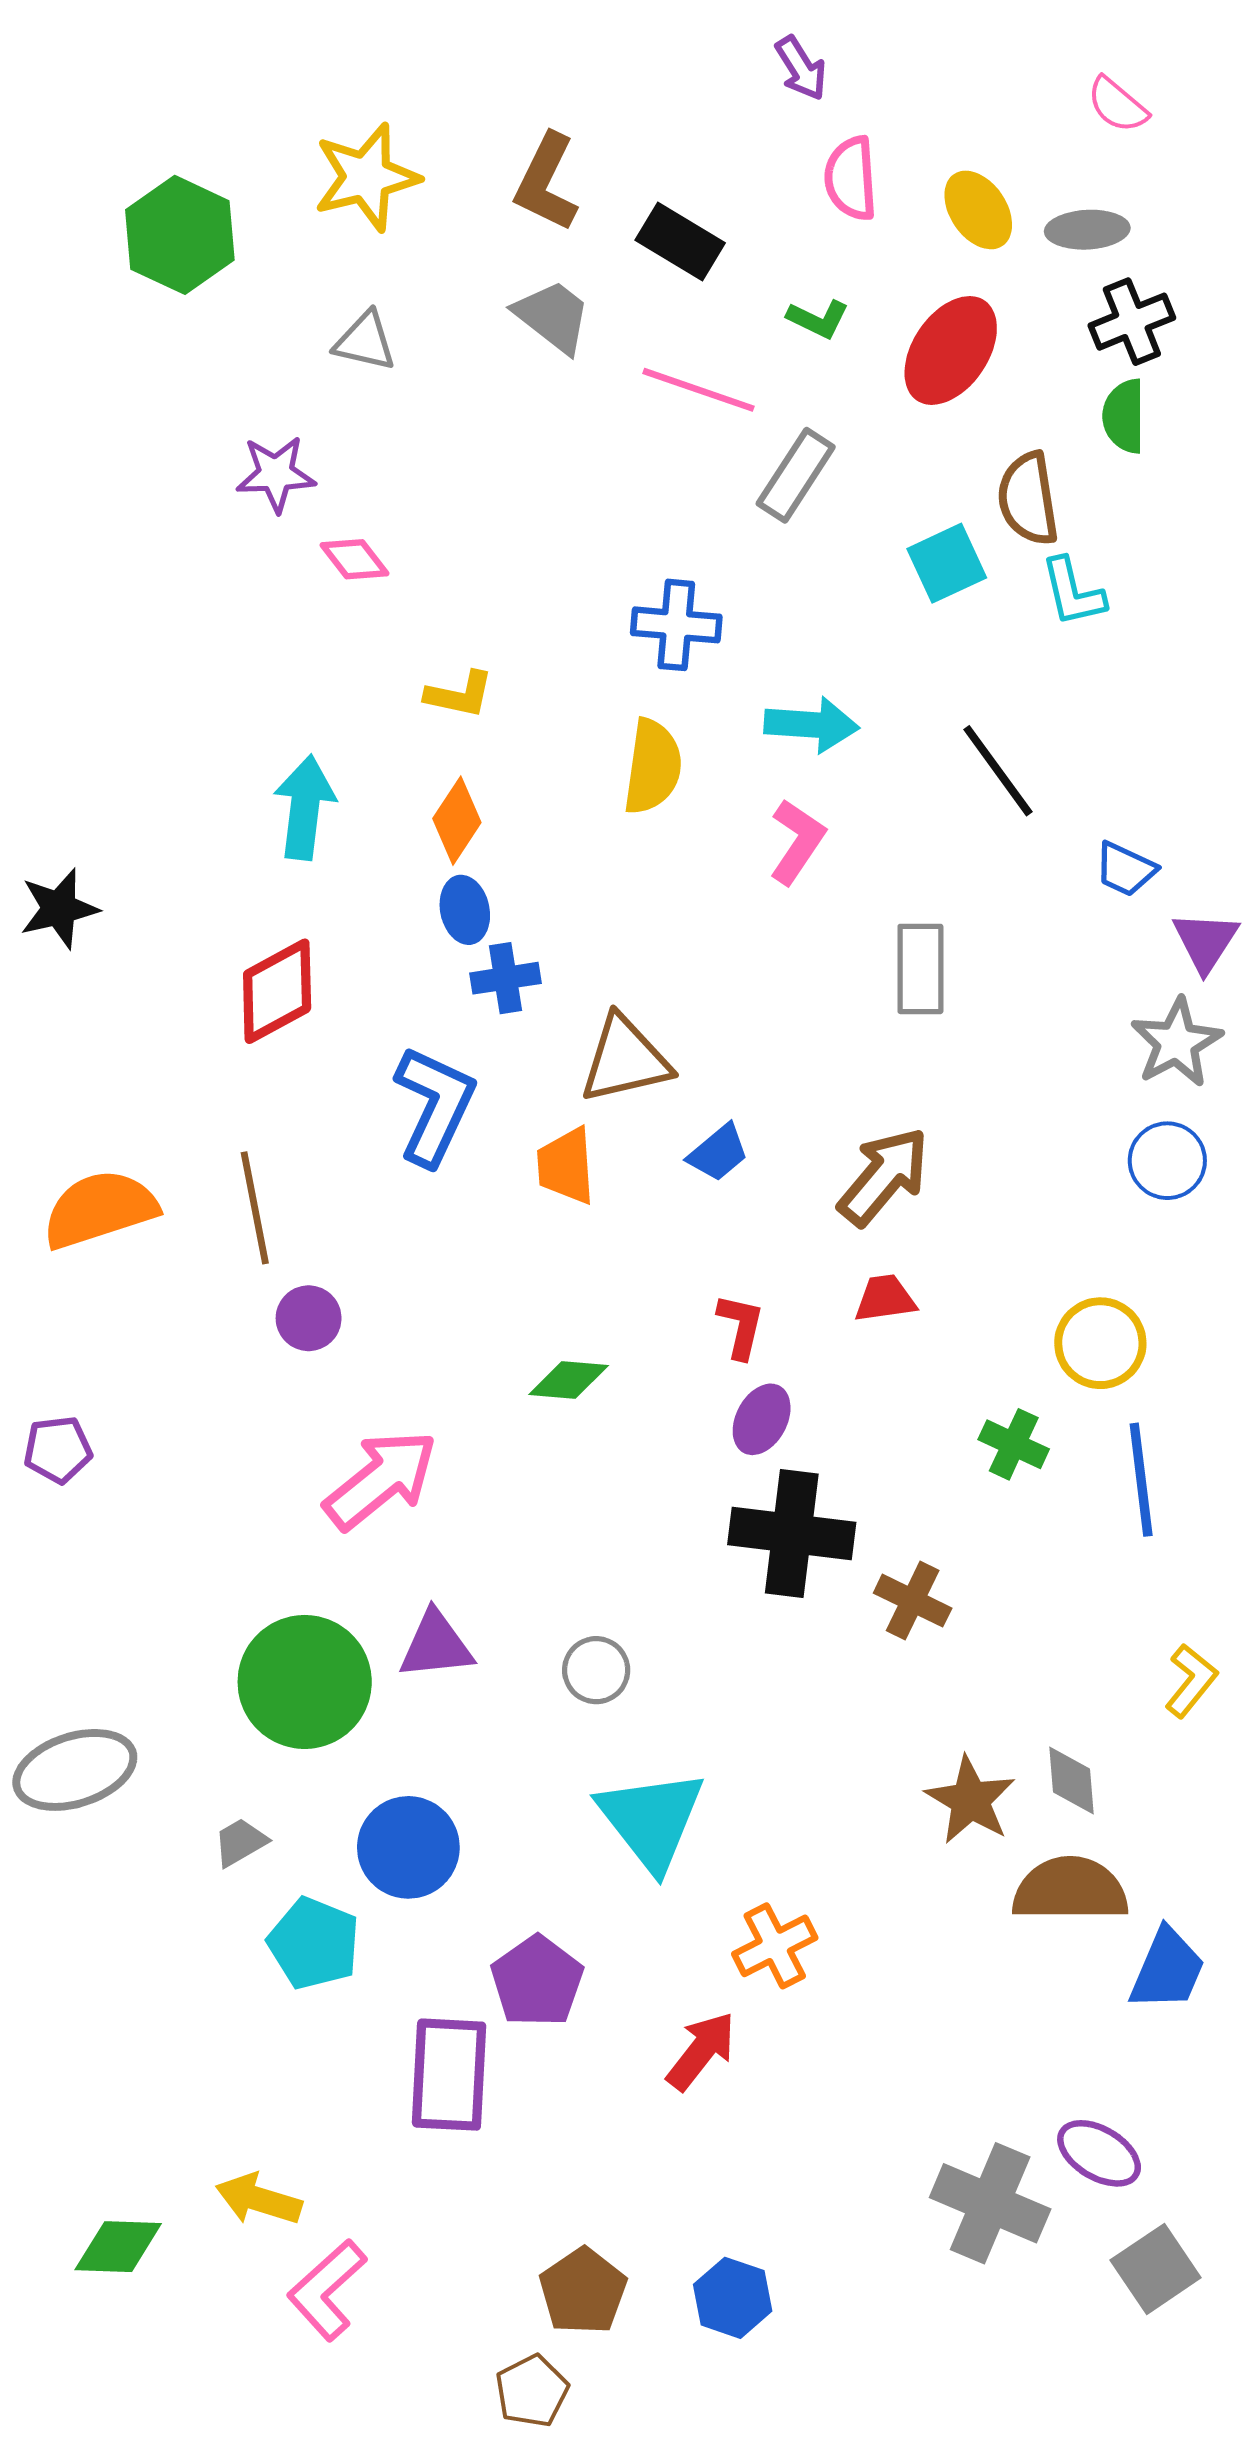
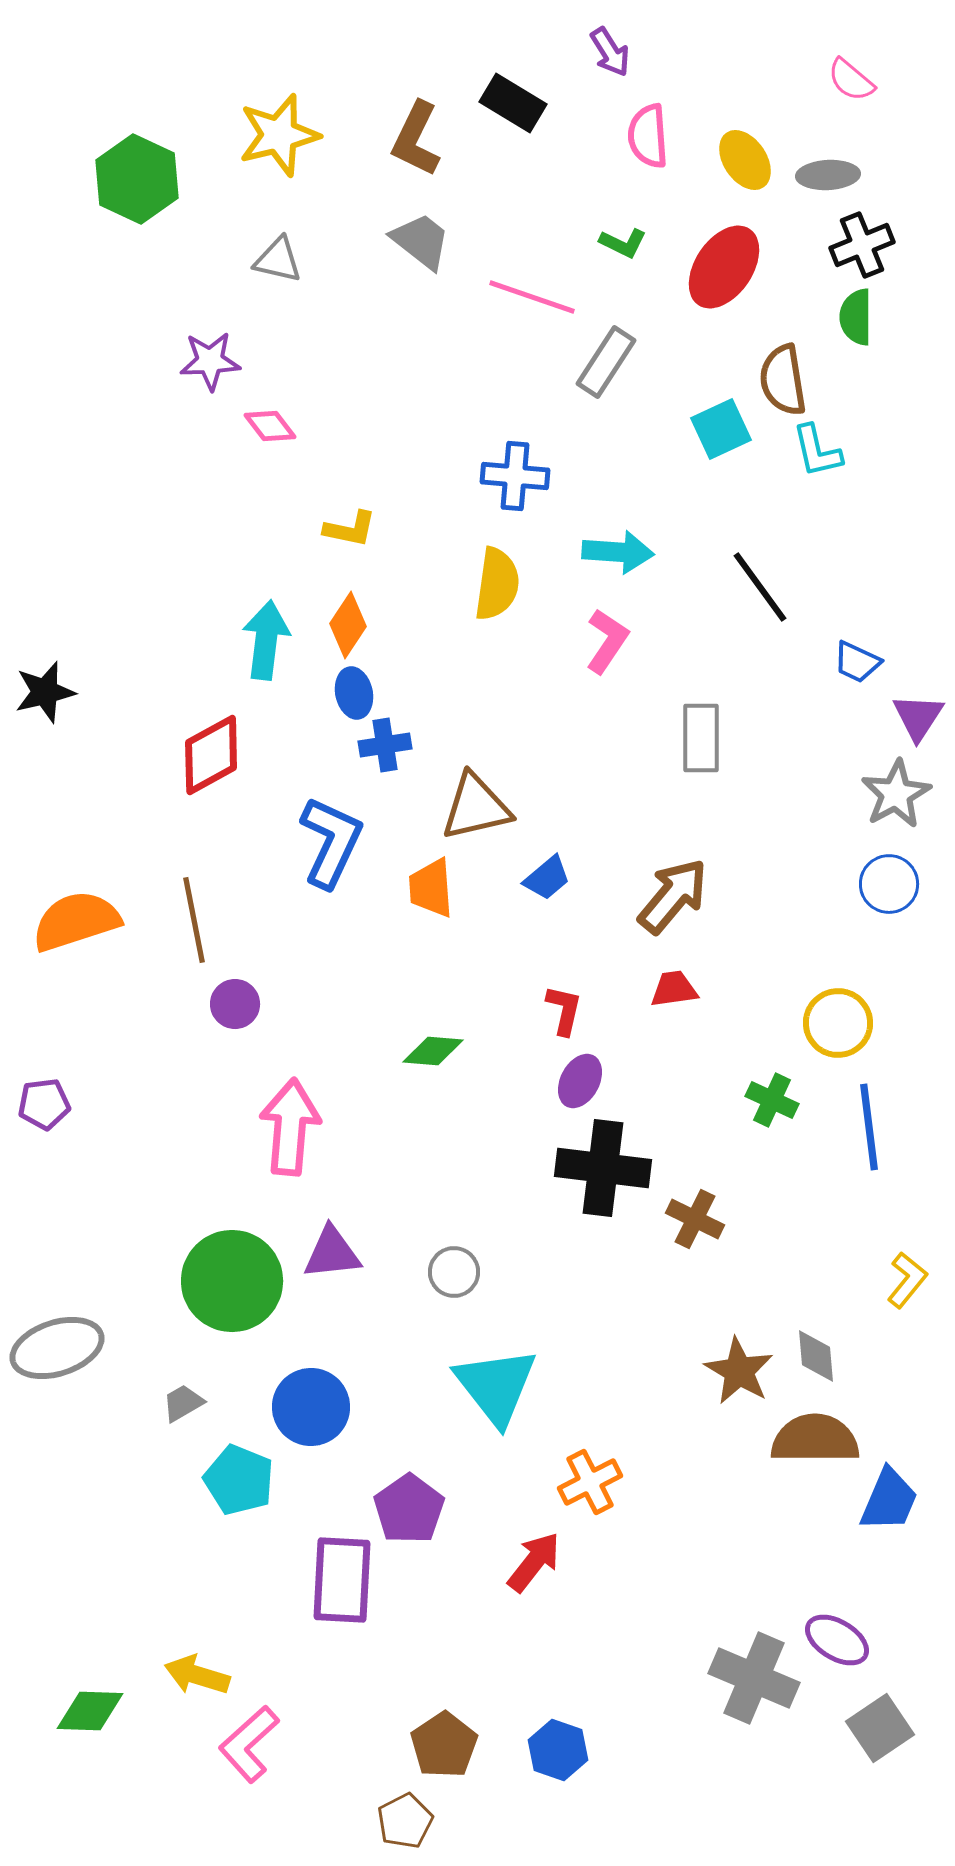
black rectangle: (680, 241) -> (513, 103), moved
cyan arrow: (305, 807) -> (266, 640), moved
pink arrow: (381, 1480) -> (290, 1127), turned -46

